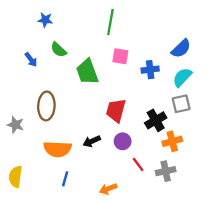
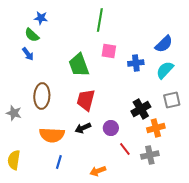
green semicircle: (59, 50) -> (32, 35), moved
gray square: (181, 104) -> (172, 100), moved
red trapezoid: (116, 110) -> (86, 100), moved

